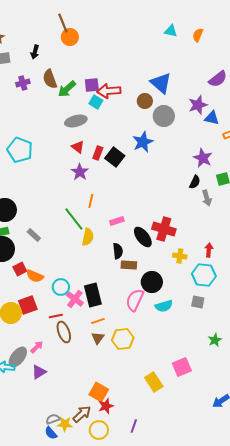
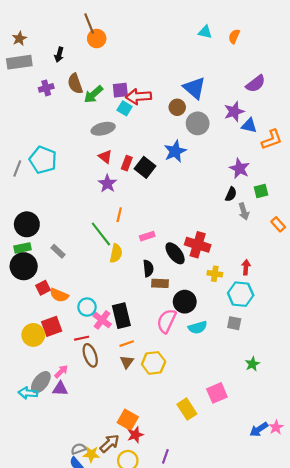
purple triangle: (39, 372) -> (60, 389), moved, turned 35

